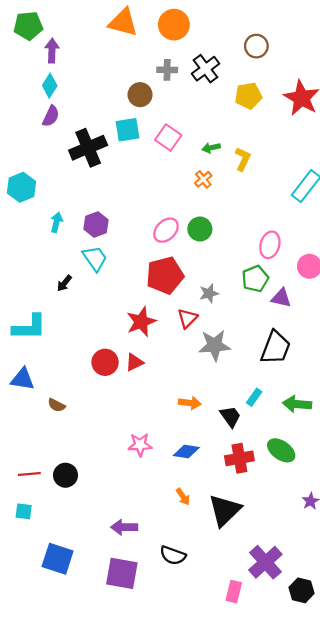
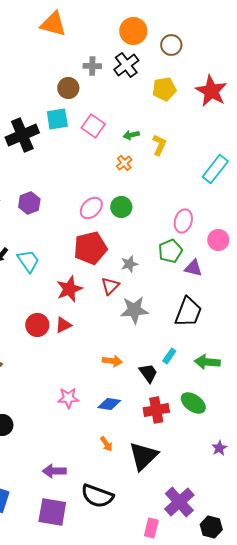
orange circle: (174, 25) -> (133, 31), moved
cyan trapezoid: (95, 258) -> (28, 261), moved
black semicircle: (173, 555) -> (97, 496), size x1.4

